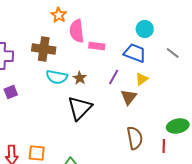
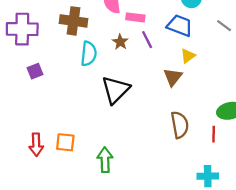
cyan semicircle: (57, 77) -> (89, 54), turned -95
purple line: (114, 77) -> (147, 40), moved, turned -56
brown star: (80, 78) -> (120, 42), moved

